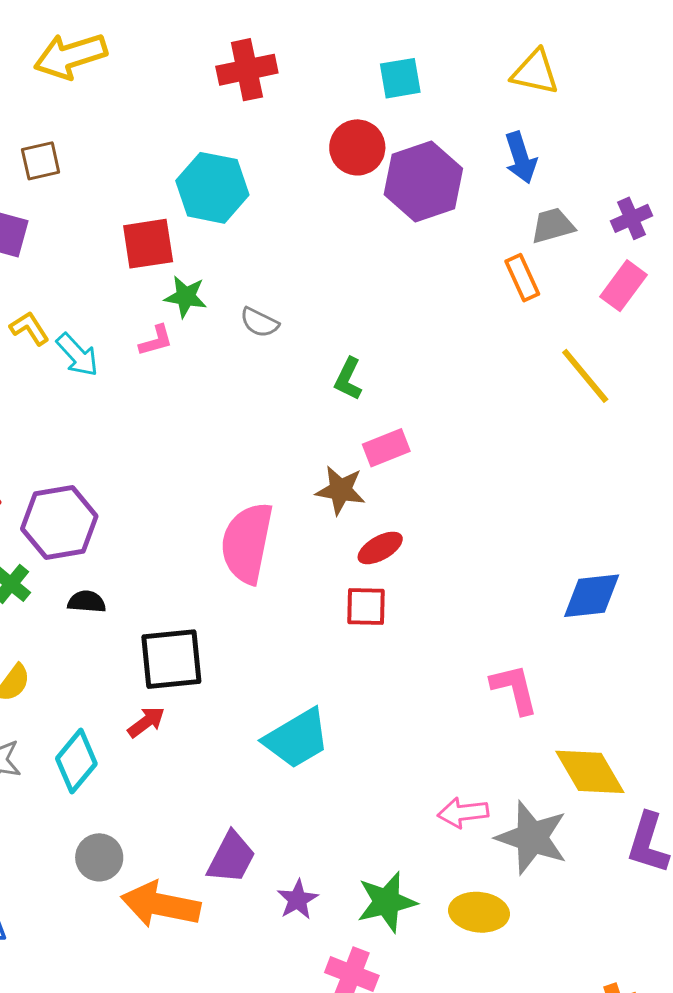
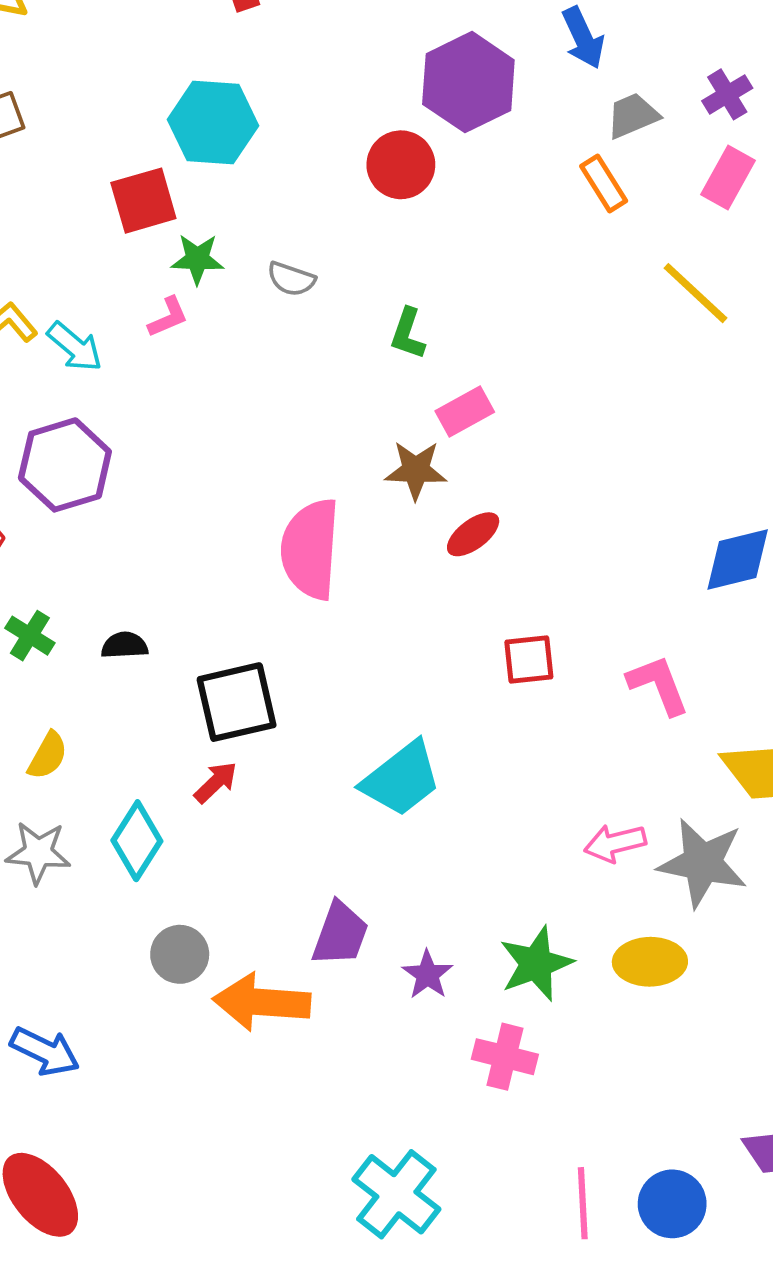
red circle: (357, 147) -> (401, 165), moved
purple hexagon: (59, 522) -> (65, 465), moved
red square: (366, 606) -> (529, 660), moved

